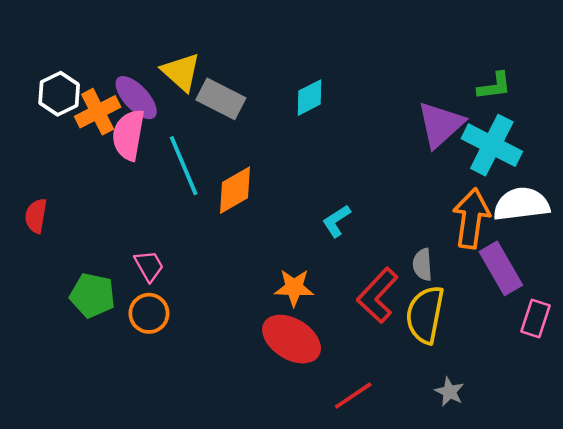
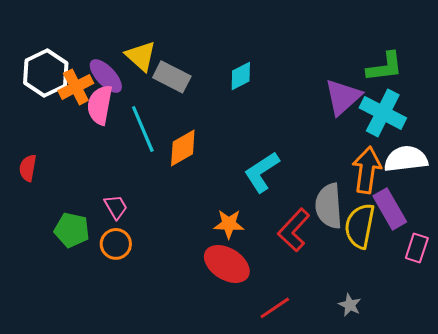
green L-shape: (494, 86) -> (385, 67), size x1.4
white hexagon: (59, 94) -> (46, 73), size x1.4
cyan L-shape: (336, 221) -> (262, 172), size x1.6
gray semicircle: (423, 265) -> (329, 206), size x1.8
yellow semicircle: (425, 315) -> (360, 226), moved

